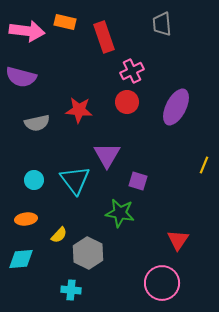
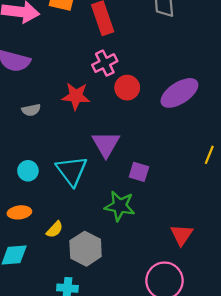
pink cross: (132, 71) -> (105, 63), moved
purple ellipse: (176, 107) -> (179, 93), turned 30
gray semicircle: (37, 123) -> (31, 110), size x0.7

